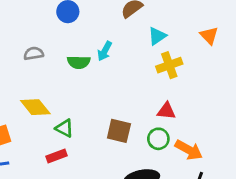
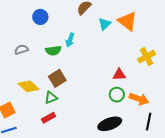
orange triangle: (209, 36) -> (127, 21), moved, size x1.5
yellow cross: (169, 65) -> (147, 57), moved
green triangle: (64, 128) -> (51, 98), turned -40
brown square: (119, 131) -> (57, 78), moved, turned -36

